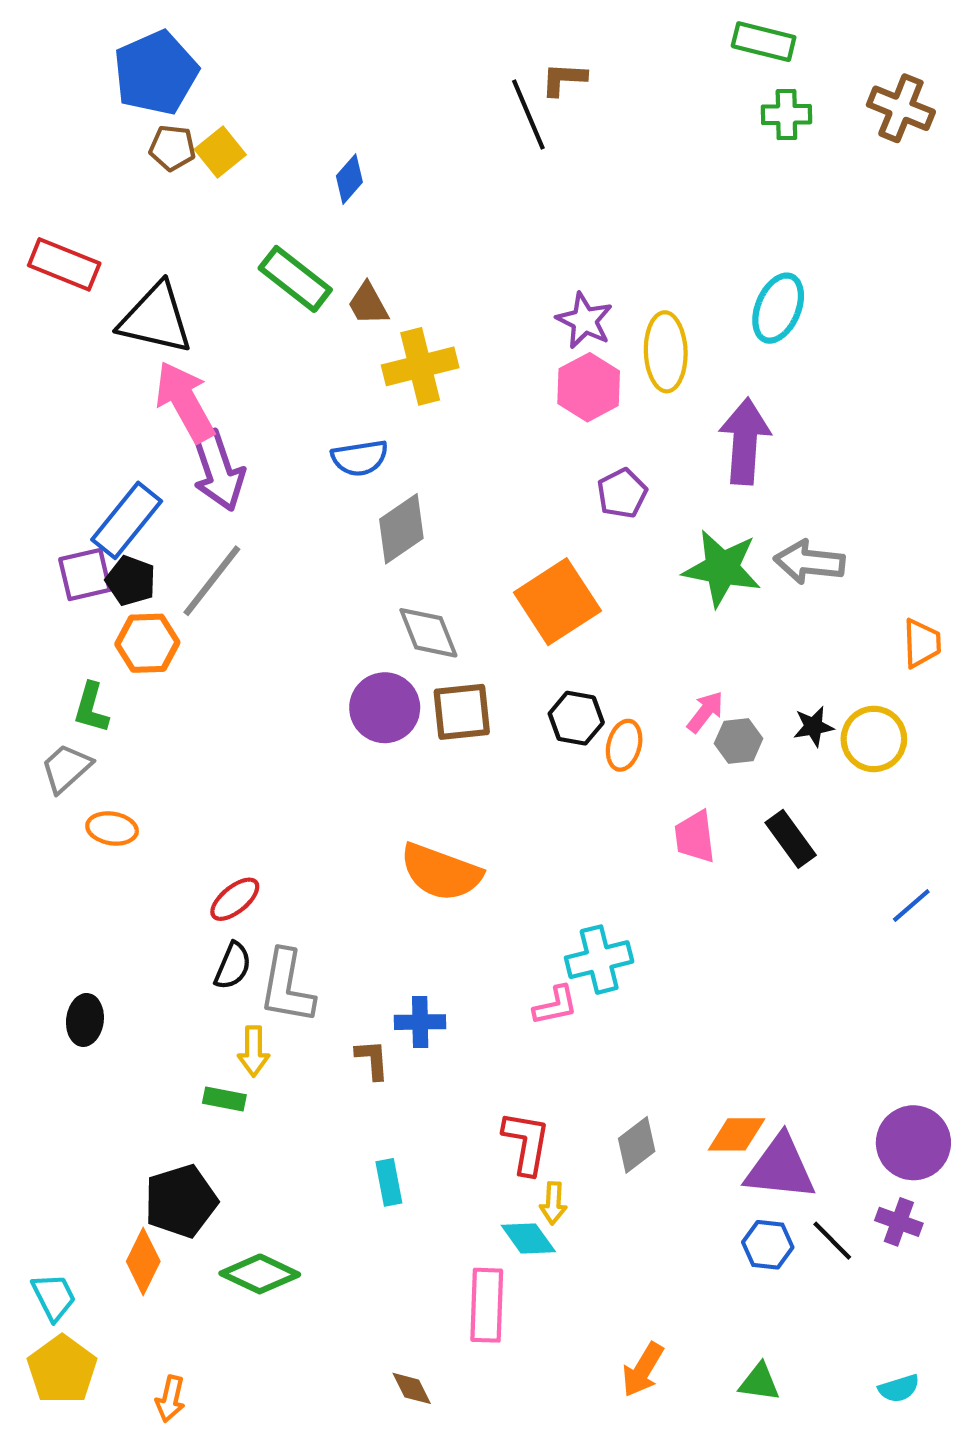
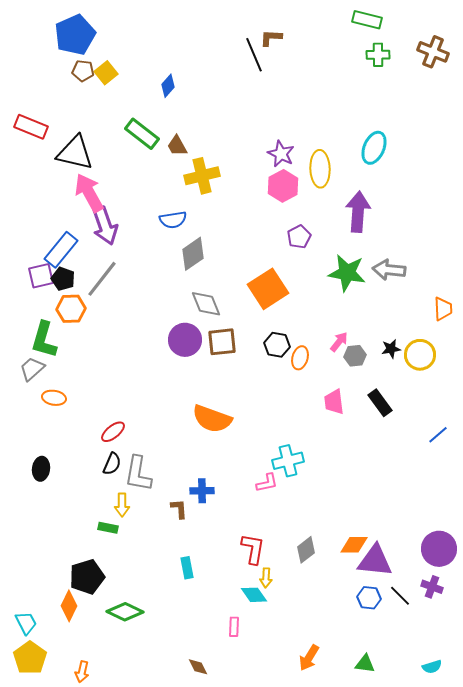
green L-shape: (91, 708) -> (44, 340), size x1.5
black ellipse: (85, 1020) -> (41, 469), moved
pink rectangle: (487, 1305) -> (234, 627), size x0.6

